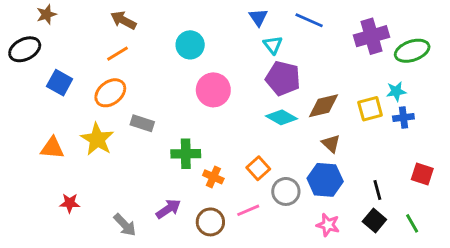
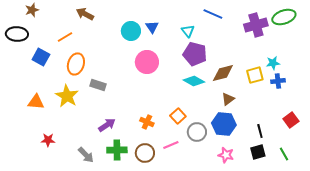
blue triangle: (258, 17) -> (152, 27), moved
black ellipse: (25, 49) -> (17, 34), turned 30
green ellipse: (412, 51) -> (284, 17), moved
orange line: (118, 54) -> (65, 37), moved
orange ellipse: (110, 93) -> (76, 64), turned -35
brown triangle: (331, 144) -> (228, 99), turned 40
green cross: (186, 154) -> (117, 150), moved
red square: (422, 174) -> (291, 120), turned 35
purple arrow: (168, 209) -> (107, 125), moved
black square: (374, 220) -> (258, 152), turned 35

